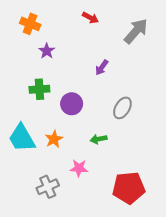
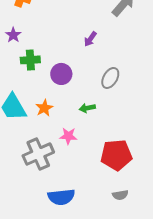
purple star: (47, 51) -> (13, 35), moved
gray cross: (48, 187) -> (38, 154), size x1.4

